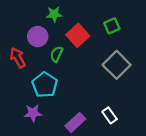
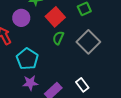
green semicircle: (57, 54) -> (58, 38), moved
purple star: (33, 113) -> (30, 83), moved

